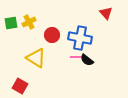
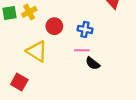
blue cross: (80, 38) -> (85, 29), size x0.6
black semicircle: (87, 60) -> (93, 63), moved

